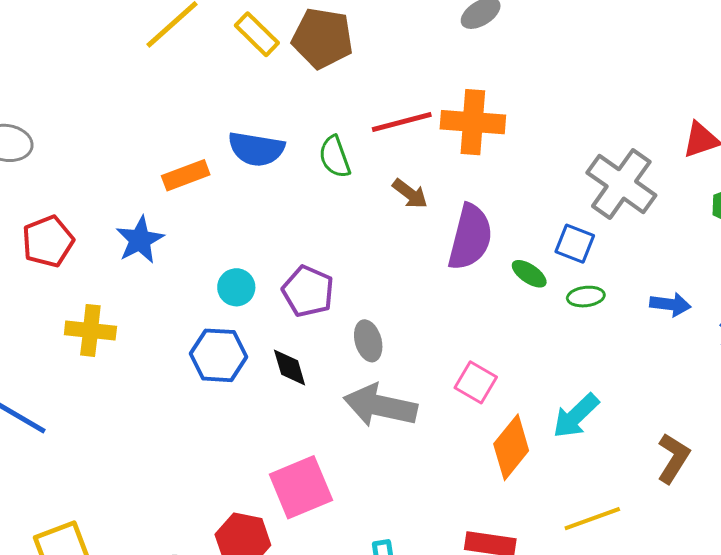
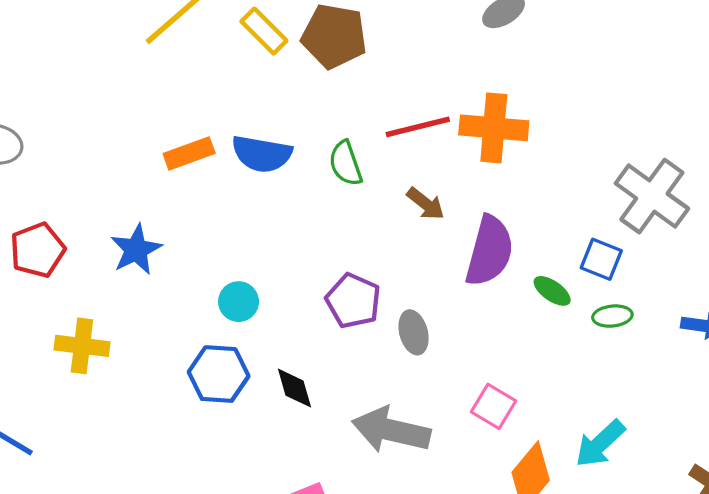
orange rectangle: (186, 175) -> (189, 153), moved
purple pentagon: (308, 291) -> (353, 301), moved
gray ellipse: (368, 341) -> (414, 332), moved

